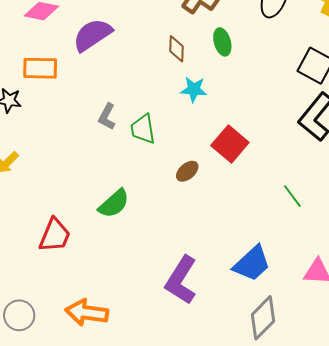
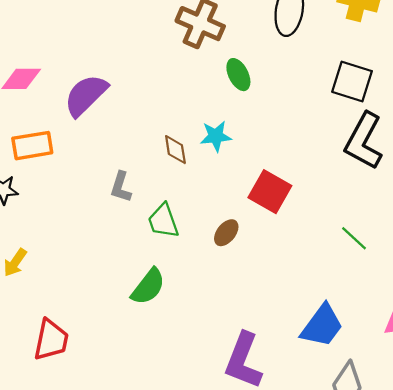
brown diamond: (176, 49) -> (175, 150), moved
green trapezoid: (143, 129) -> (163, 221), moved
red trapezoid: (55, 235) -> (51, 340), moved

